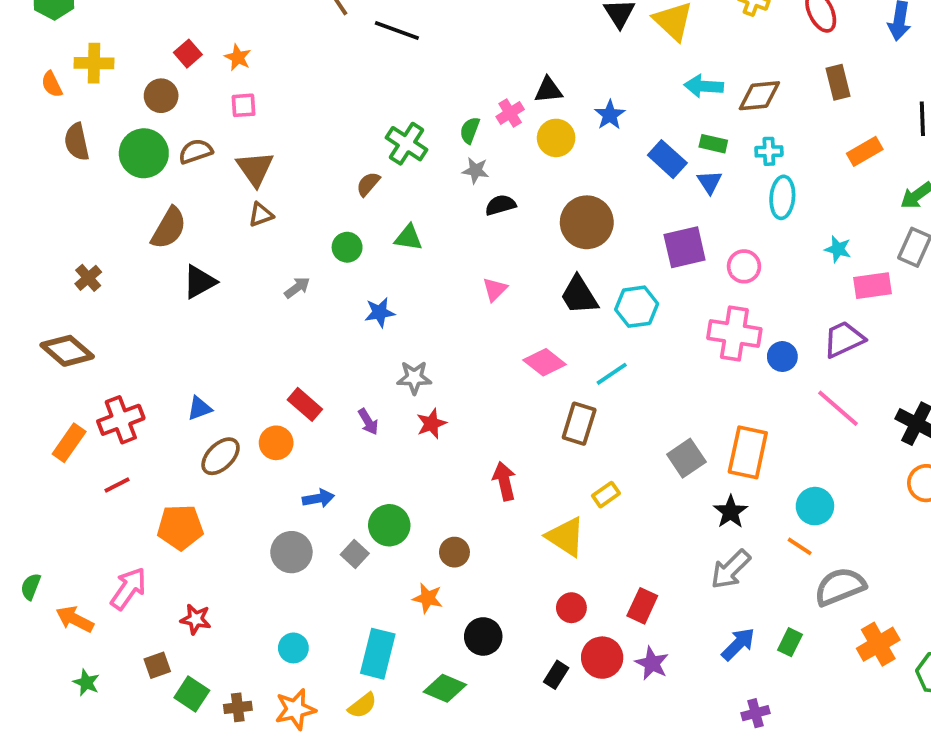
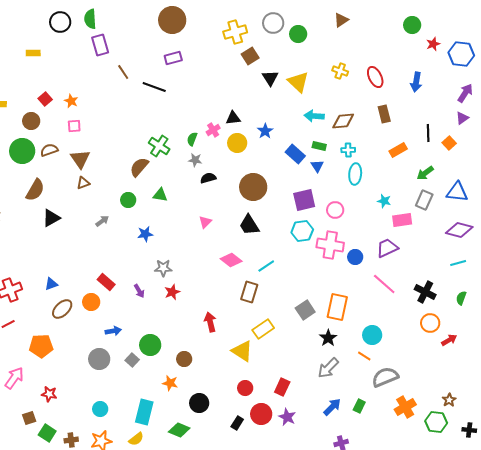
brown semicircle: (368, 184) -> (139, 167), size x1.5
cyan hexagon: (637, 307) -> (302, 231), moved
yellow rectangle: (606, 495) -> (263, 329), size x1.5

